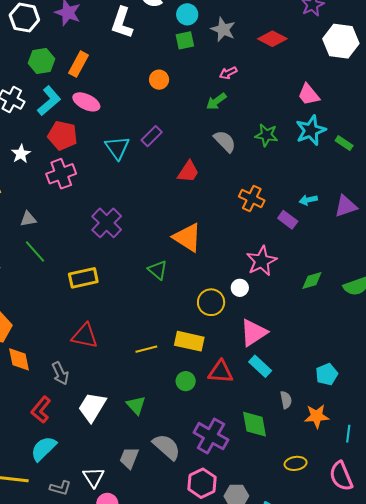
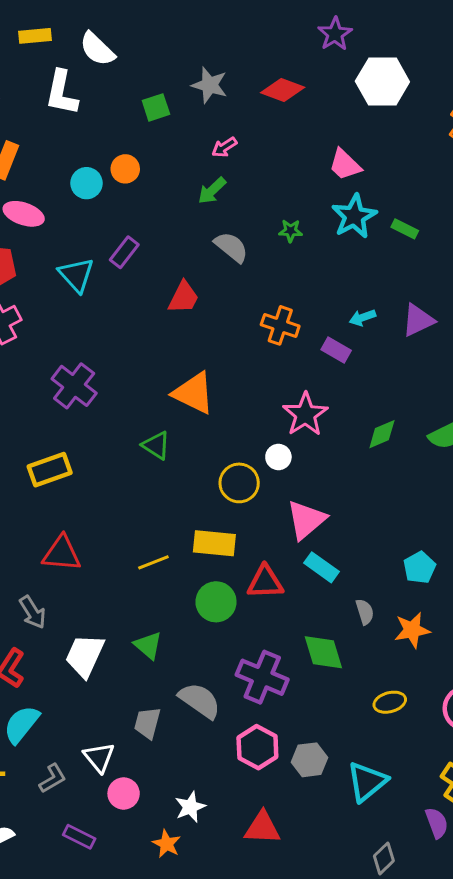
cyan circle: (187, 14) -> (87, 183), moved
green star: (266, 135) -> (291, 231), size x0.7
green circle: (186, 381) -> (216, 602), size x1.4
gray L-shape: (60, 488) -> (53, 778), turned -40

